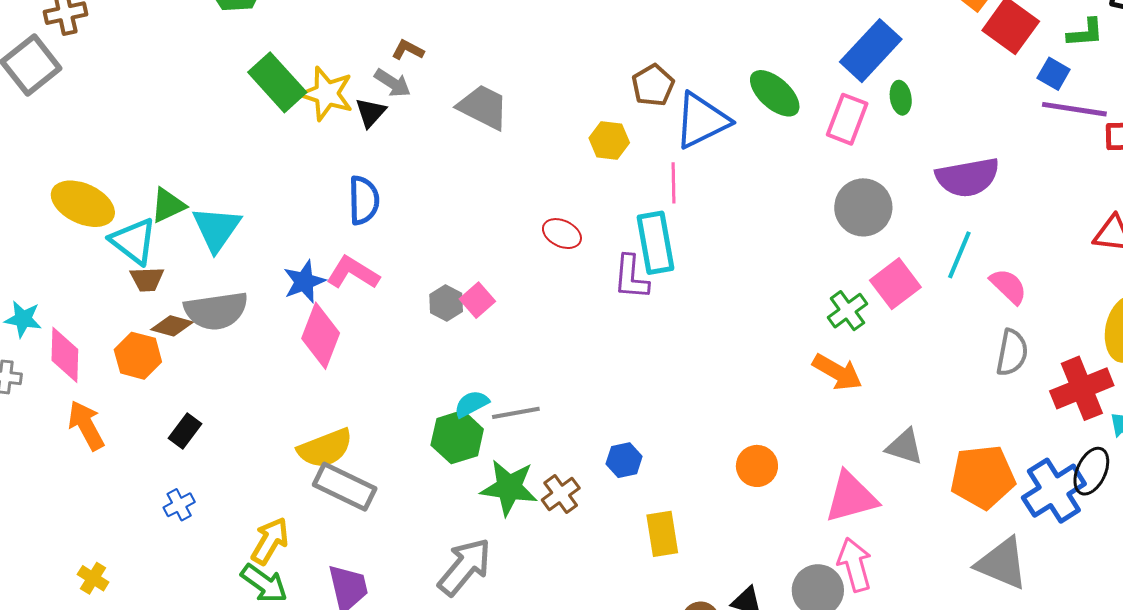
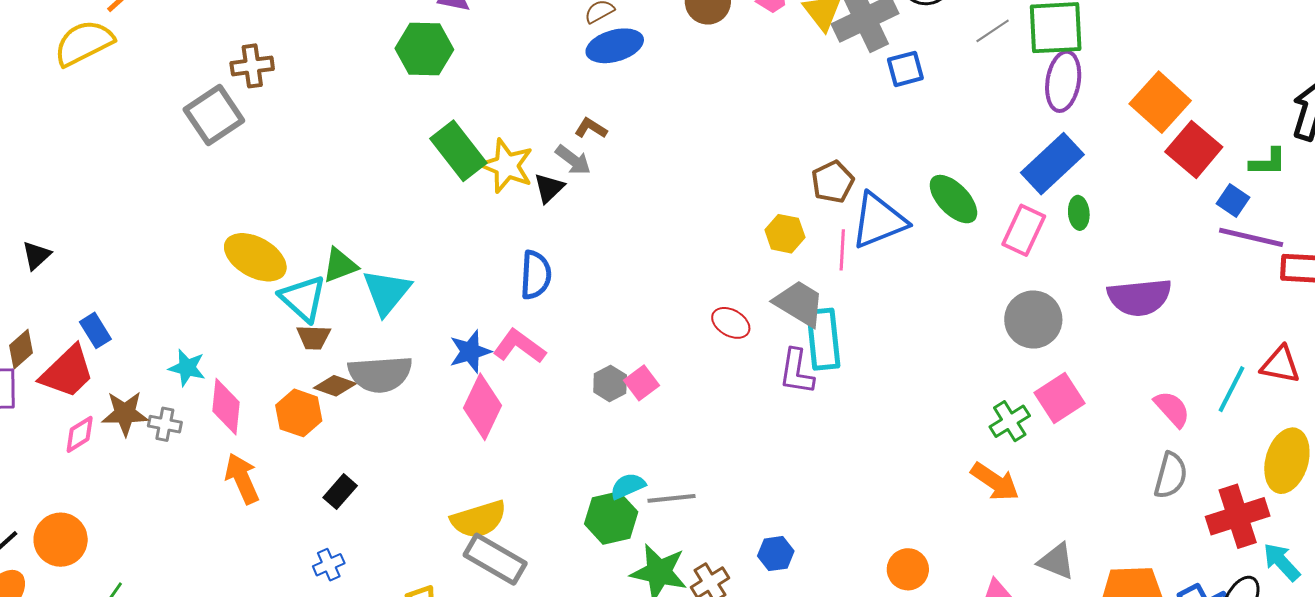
gray trapezoid: (483, 107) -> (799, 303), moved
pink line: (674, 183) -> (842, 250), moved
cyan line: (959, 255) -> (1231, 389), moved

